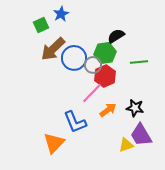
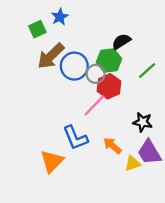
green line: (139, 62) -> (147, 71), turned -36
orange arrow: (108, 110) -> (112, 146), moved, turned -102

